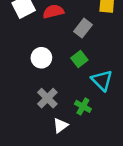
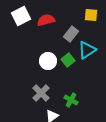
white circle: (41, 58) -> (48, 61), moved
cyan triangle: (102, 80) -> (87, 50), moved, turned 42

